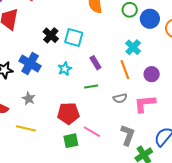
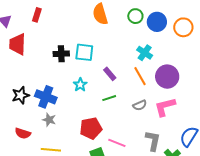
black cross: (51, 35) -> (61, 54), turned -35
blue cross: (30, 63) -> (46, 97), moved
purple circle: (152, 74) -> (167, 77), size x1.5

